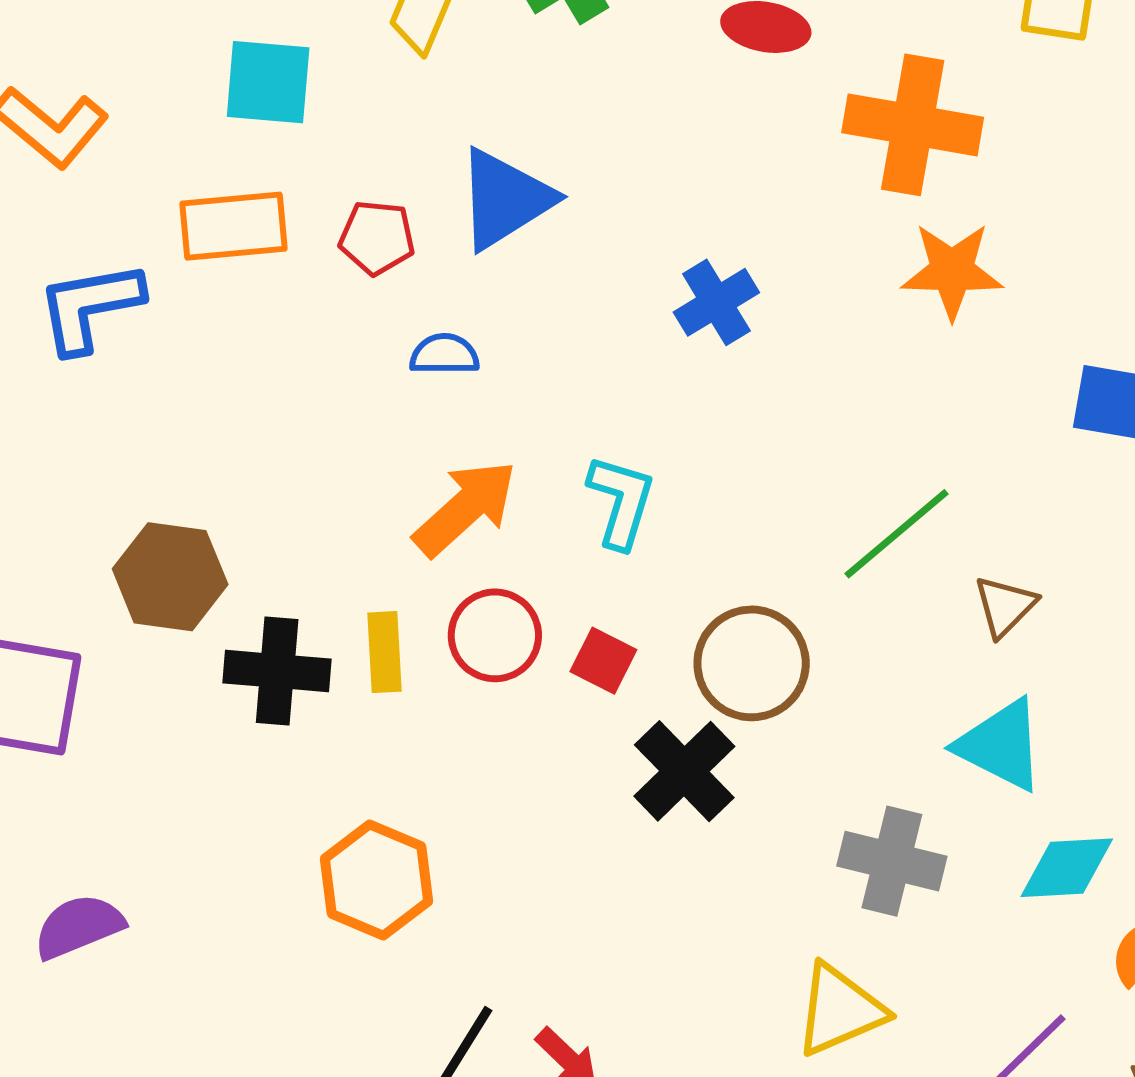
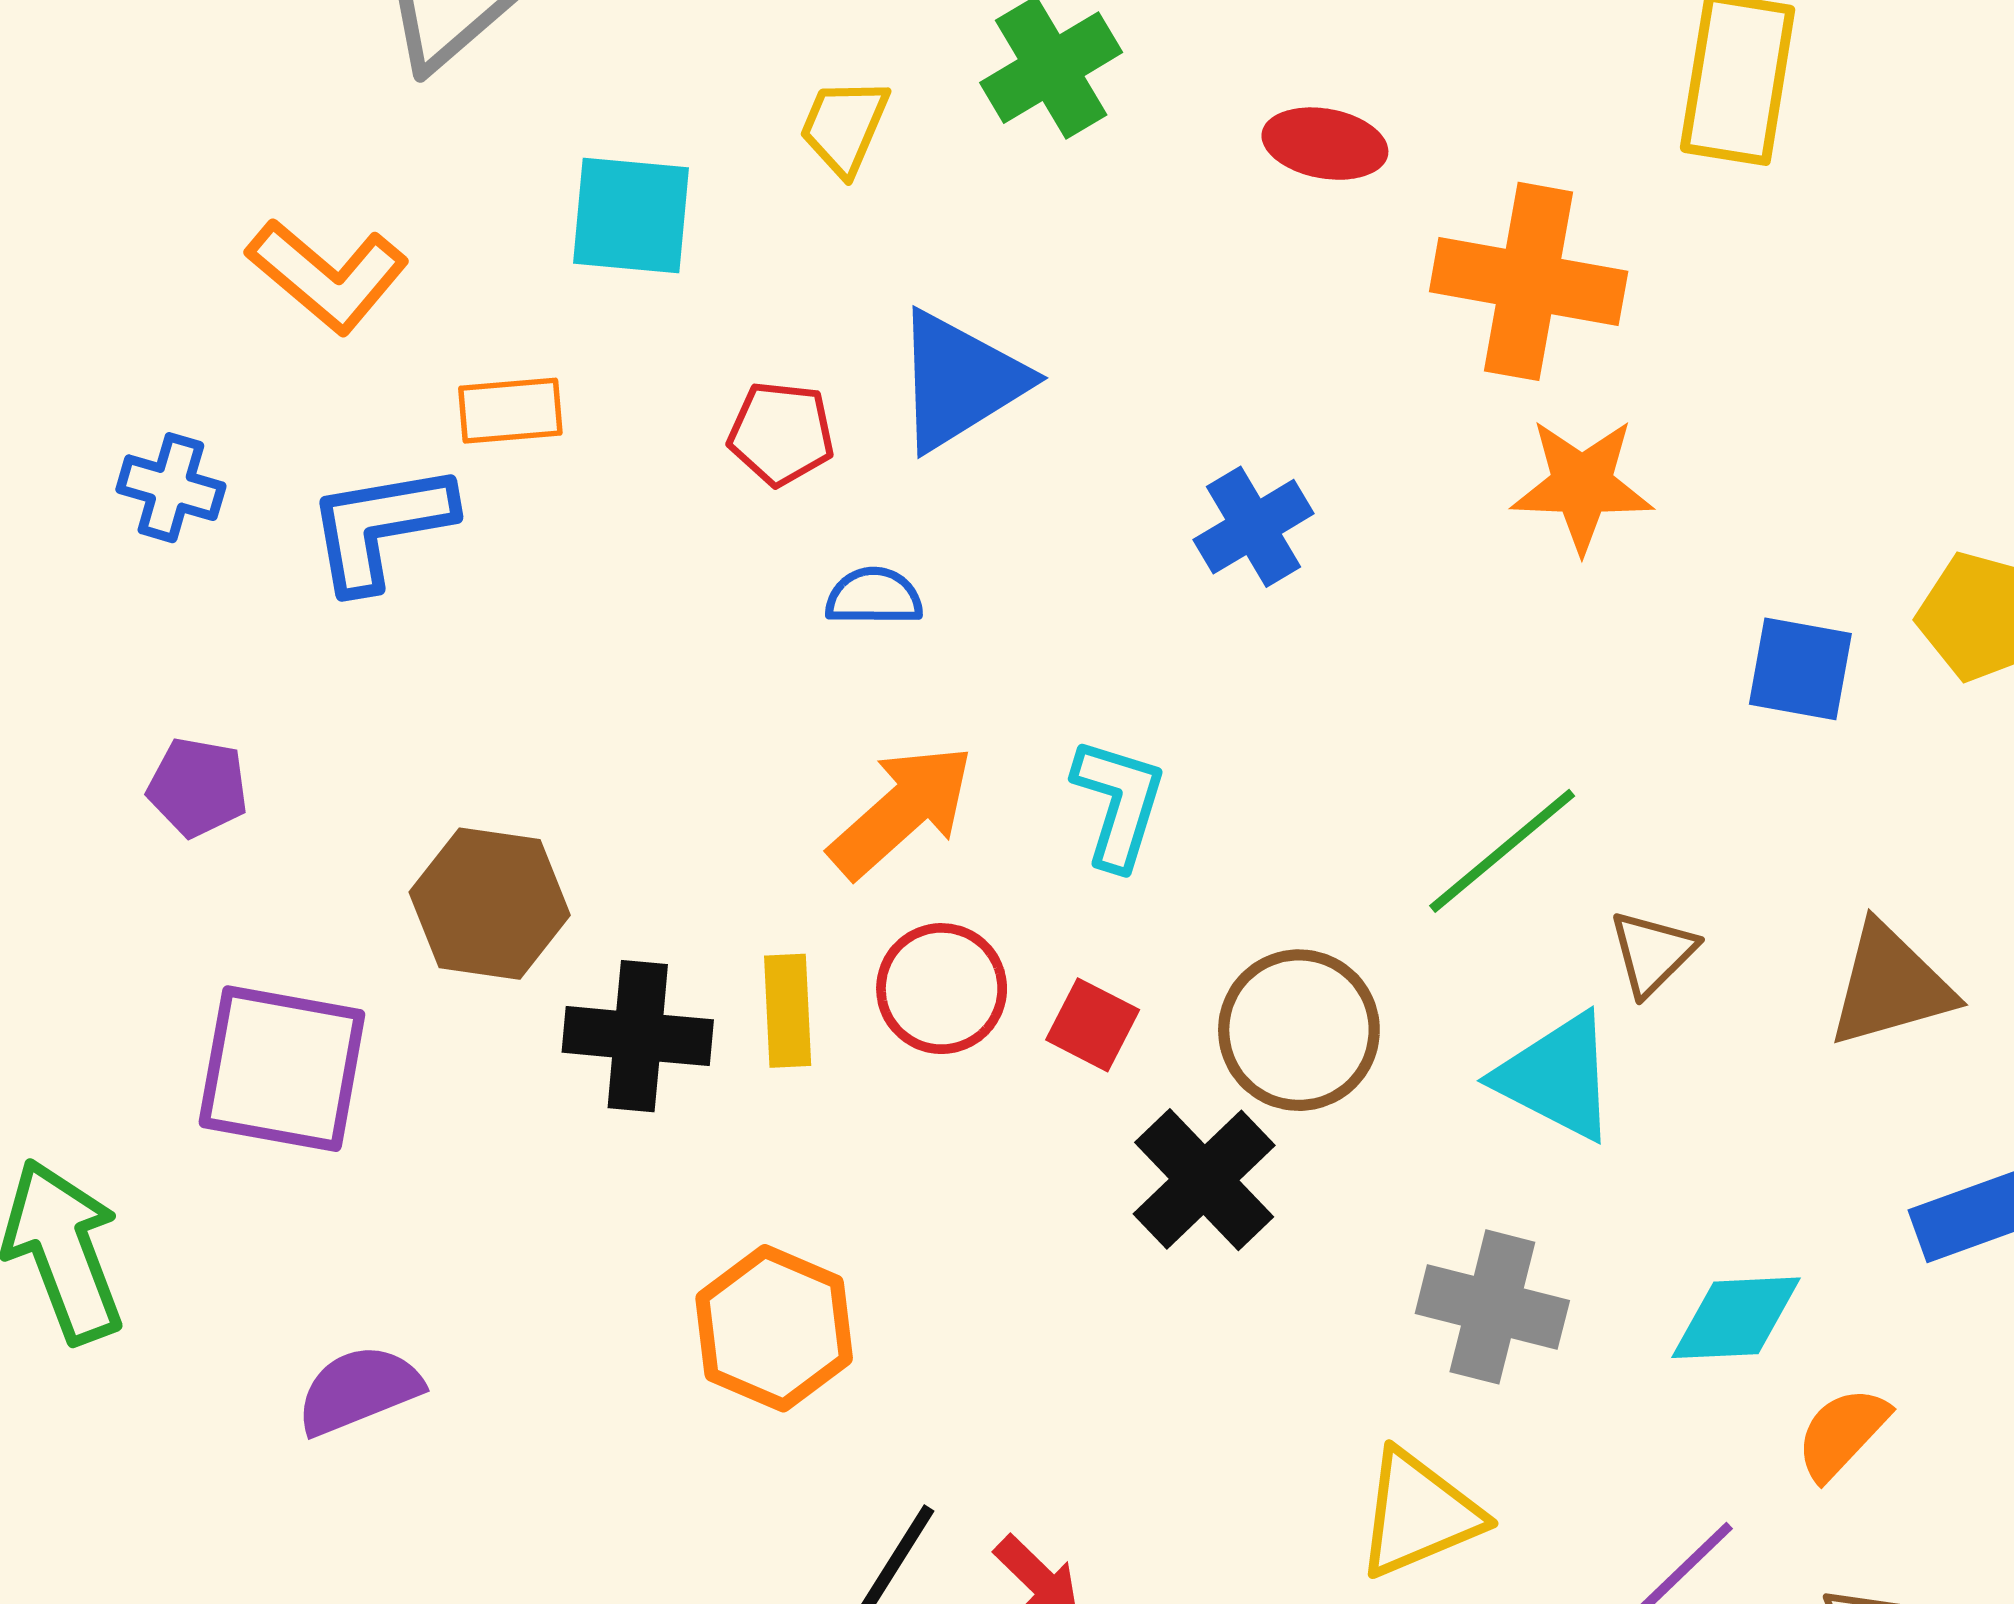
orange rectangle: (233, 226) -> (510, 411), moved, size x0.7
cyan triangle: (1001, 745) -> (1557, 1077), moved

